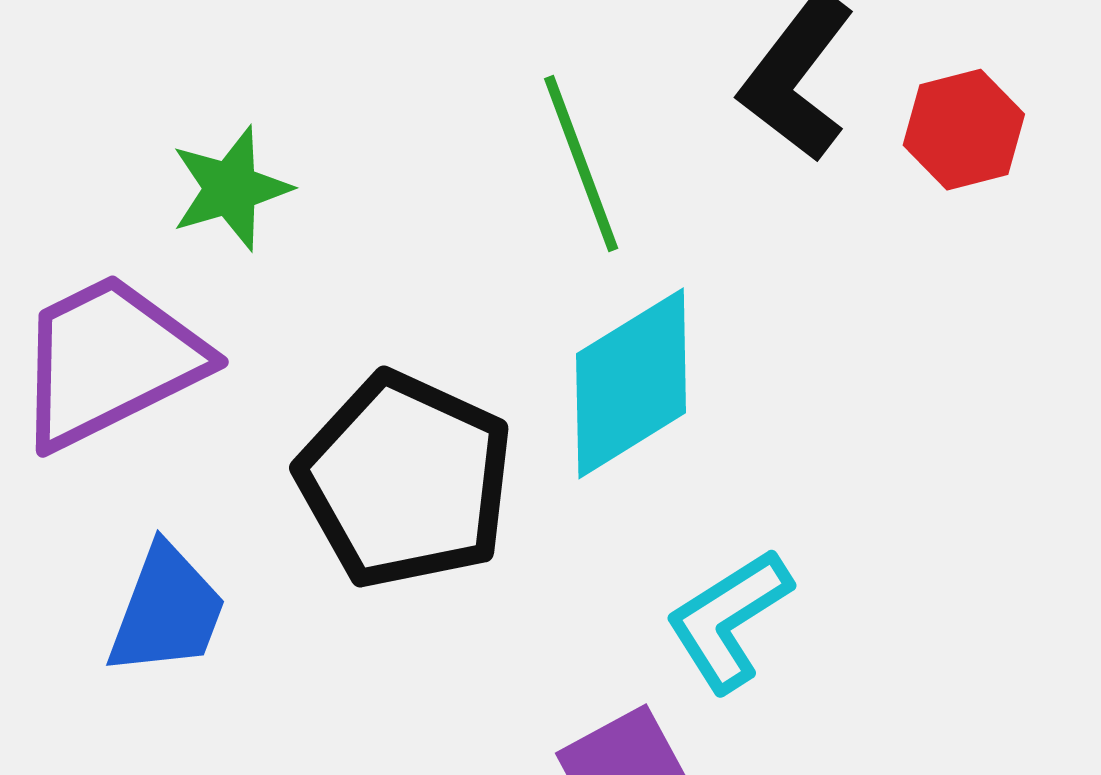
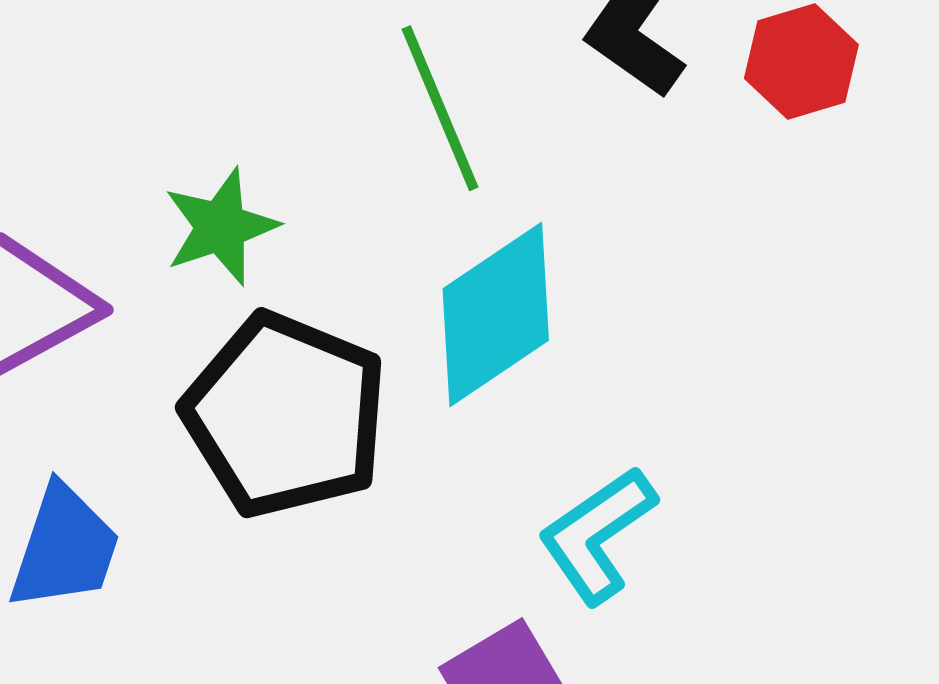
green star: (231, 188) -> (221, 227), moved

